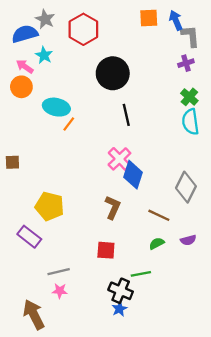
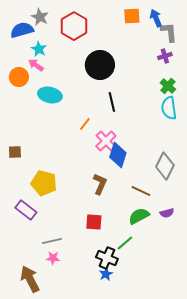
pink arrow: (25, 66) -> (36, 65), moved
orange line: (69, 124) -> (85, 124), moved
brown square: (12, 162) -> (15, 152), moved
green semicircle: (157, 243) -> (139, 216), size x1.5
green line: (141, 274) -> (125, 243), turned -30

